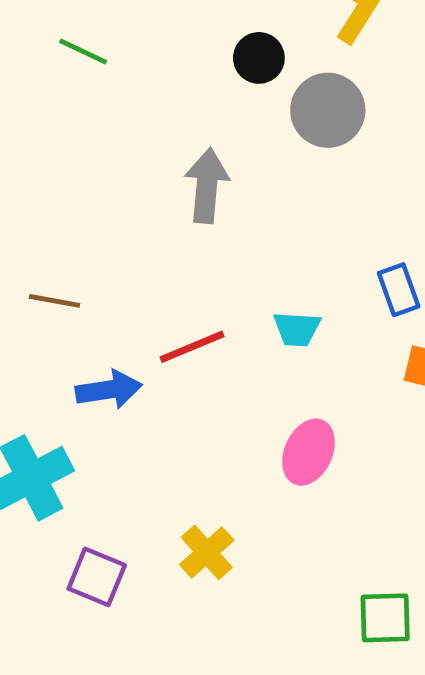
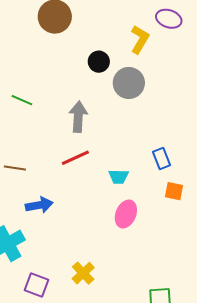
green line: (83, 51) -> (22, 100), moved
red line: (192, 347) -> (75, 158), moved
pink ellipse: (309, 452) -> (126, 214), moved

